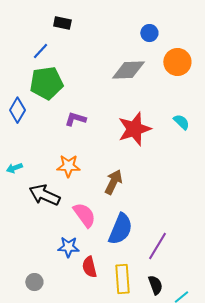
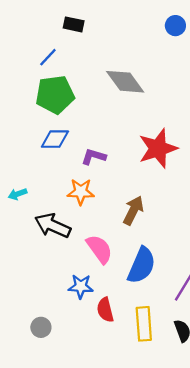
blue circle: (149, 33) -> (175, 26), moved
gray diamond: (128, 70) -> (125, 82), moved, turned 56
blue diamond: (17, 110) -> (55, 139), moved, turned 60
purple L-shape: (75, 119) -> (94, 157), moved

